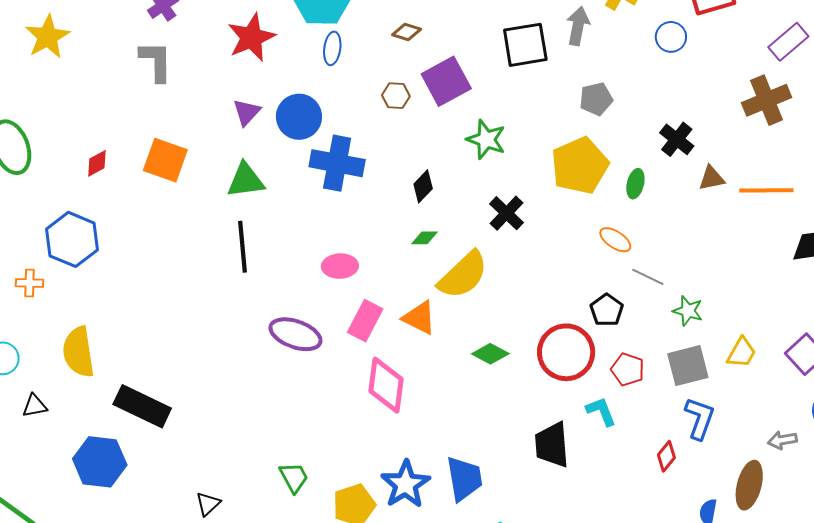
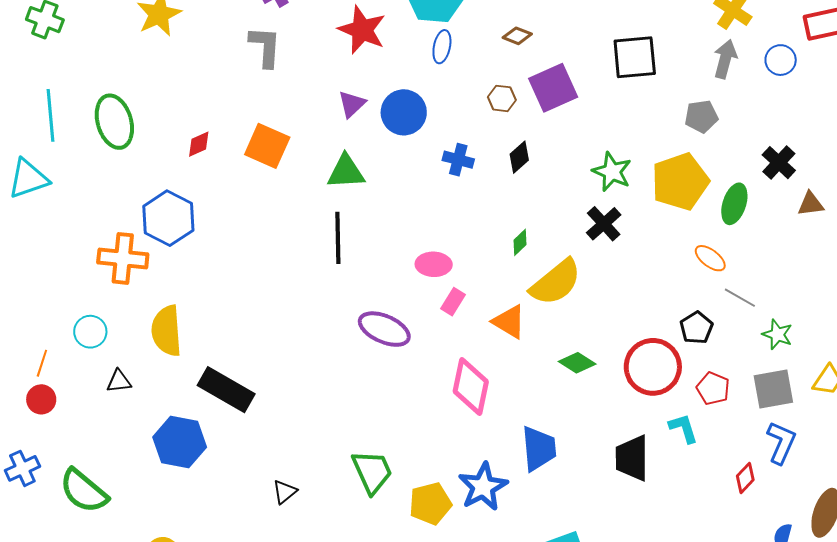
gray arrow: (578, 26) -> (725, 59), moved
red star: (251, 37) -> (362, 30), turned -30
green star: (486, 139) -> (612, 172), moved
blue cross: (337, 163) -> (458, 160), moved, size x0.6
green ellipse: (635, 184) -> (734, 204), size x1.4
black diamond: (423, 186) -> (519, 157), moved
green diamond: (424, 238) -> (520, 242), turned -48
orange cross: (30, 283) -> (123, 258), size x1.8
pink rectangle: (365, 321) -> (453, 302), moved, size x0.7
green trapezoid: (294, 477) -> (372, 472), size x1.4
blue trapezoid: (464, 479) -> (539, 449), moved

